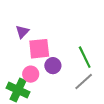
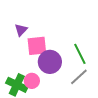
purple circle: (53, 66) -> (50, 62), size x1.5
pink circle: (31, 74) -> (32, 81), moved

